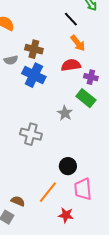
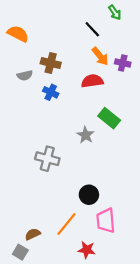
blue cross: (34, 75) -> (51, 92), size x0.6
purple cross: (91, 77) -> (123, 63), moved
brown semicircle: (18, 201) -> (33, 234), turned -48

